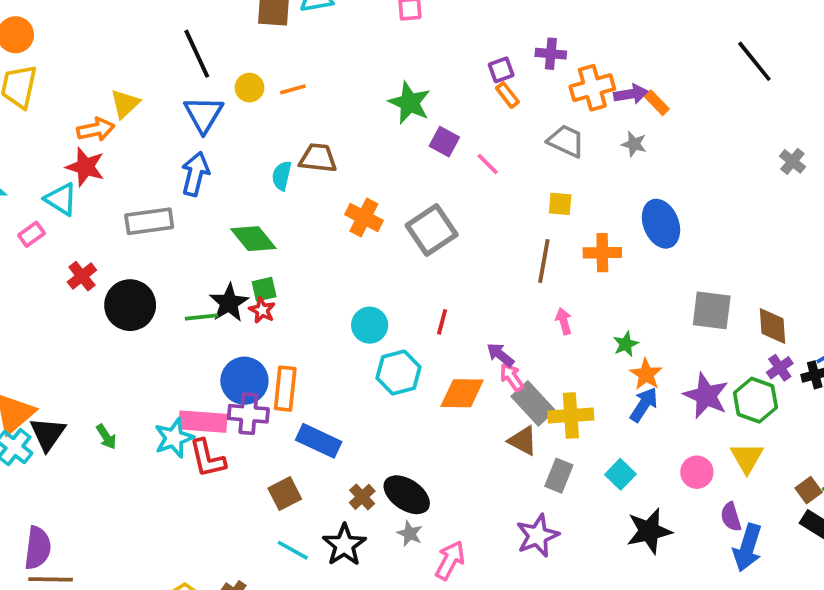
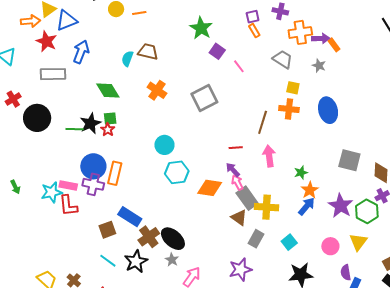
blue triangle: (204, 114) -> (67, 20), moved, turned 30
red star: (85, 167) -> (46, 41), moved
yellow square: (560, 204) -> (293, 88), moved
orange cross: (364, 217) -> (157, 90), moved
orange cross: (602, 253) -> (289, 109), moved
pink arrow: (564, 321) -> (269, 156), size x1.5
red line: (442, 322) -> (236, 148), moved, turned 64
pink rectangle: (203, 422) -> (68, 186), size x0.7
blue rectangle: (319, 441) -> (130, 217), moved
brown cross: (362, 497) -> (149, 237), size x1.5

